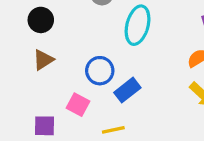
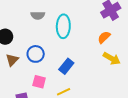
blue circle: (100, 71) -> (36, 54), moved

